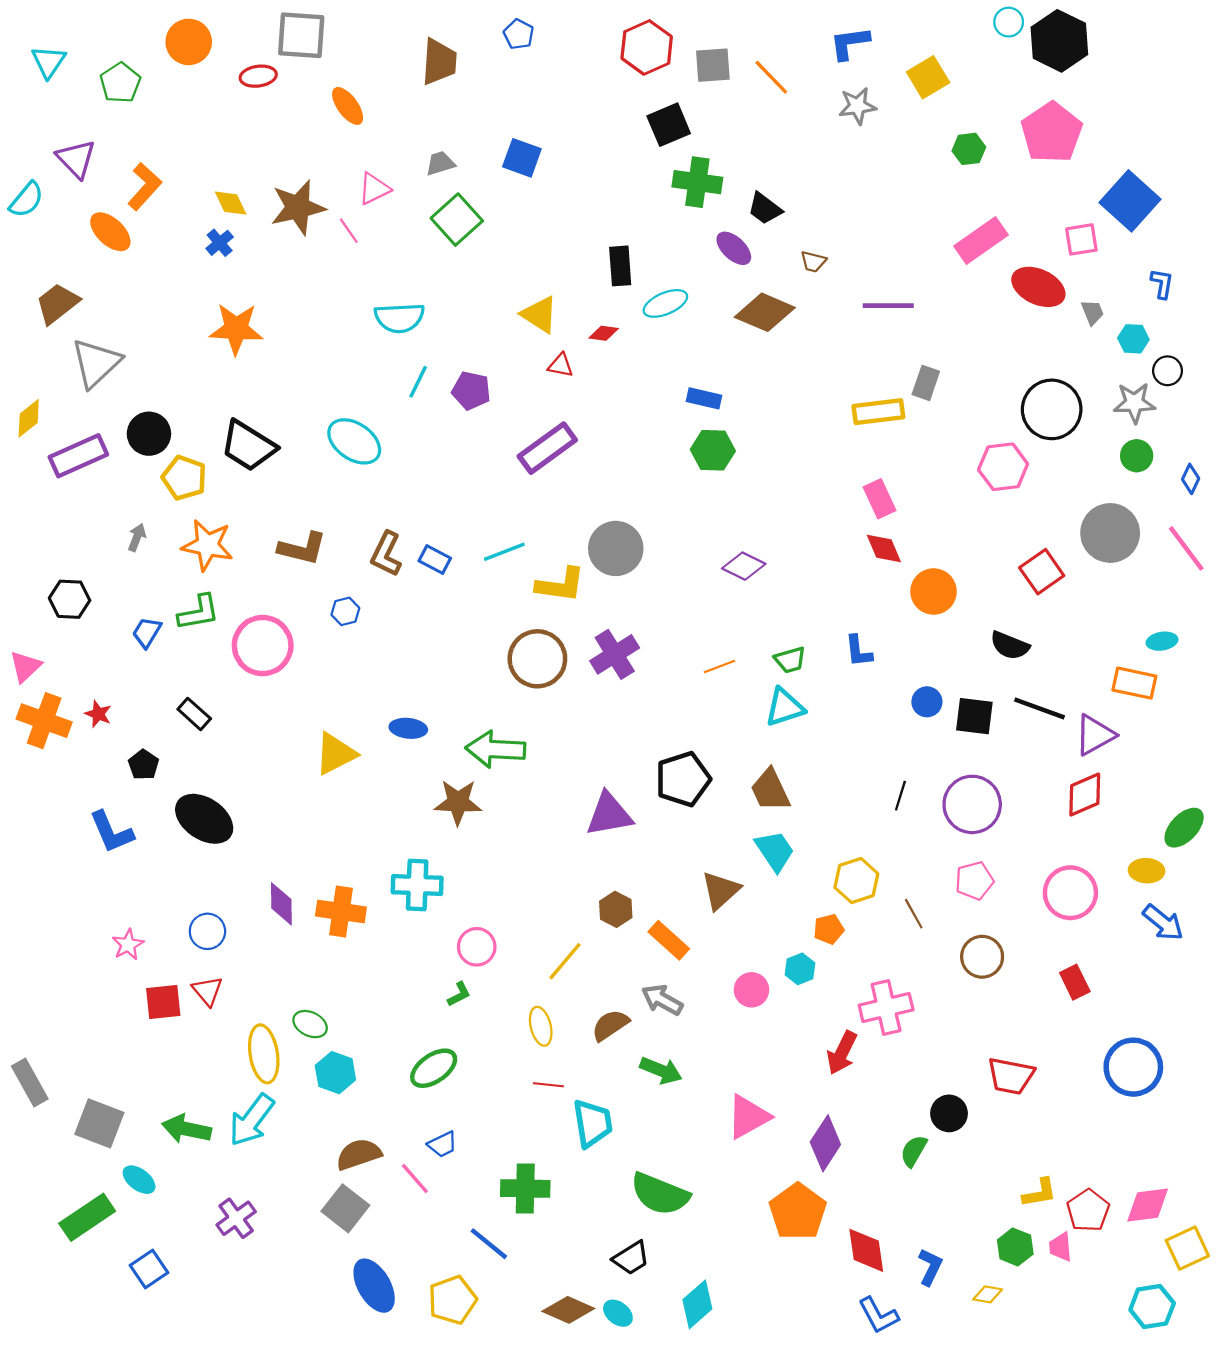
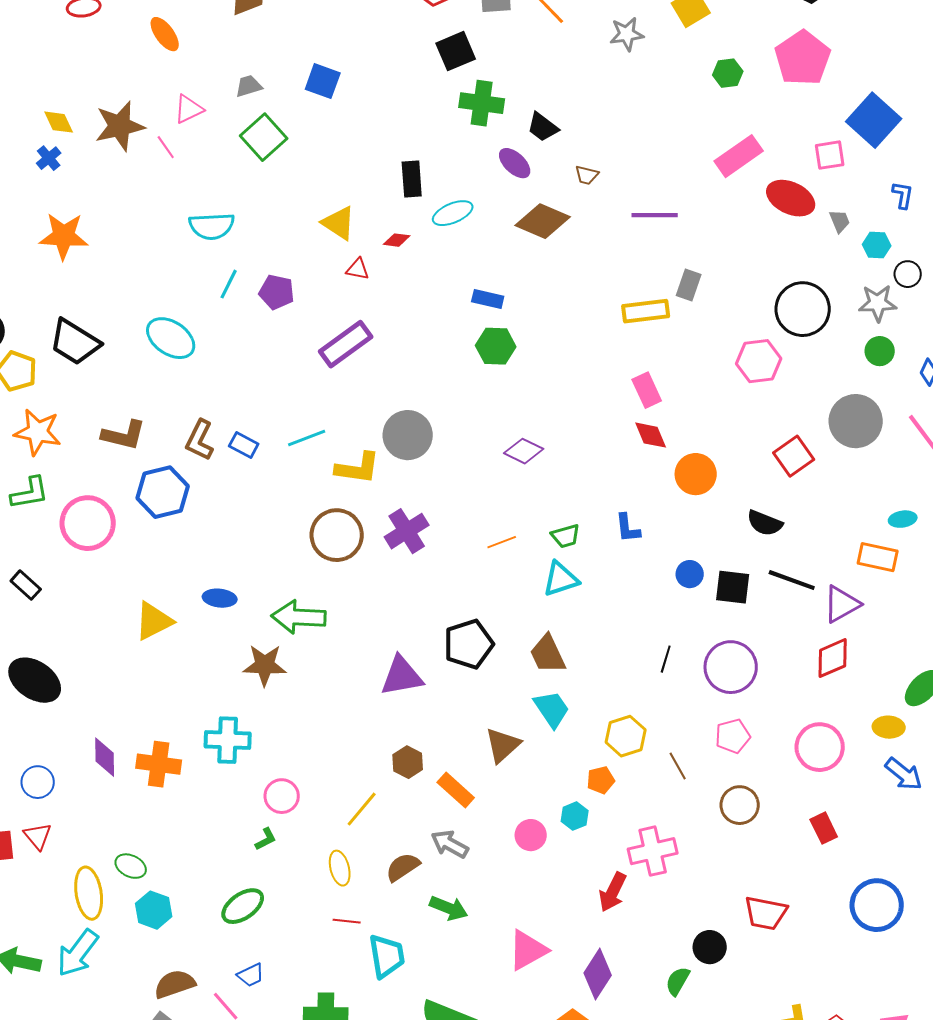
blue hexagon: (345, 611) -> (163, 492), size x2.0

